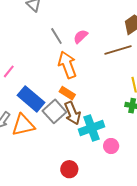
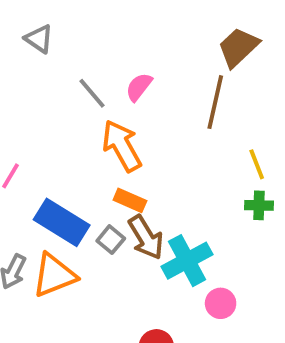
brown line: (118, 50) -> (215, 102), turned -52
gray square: (54, 111) -> (111, 240), size x0.6
pink circle: (111, 146) -> (221, 303), moved

